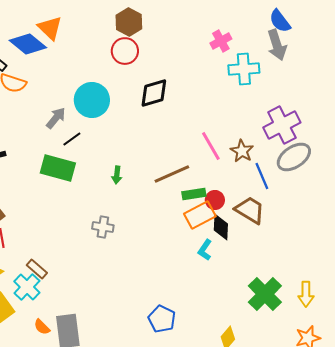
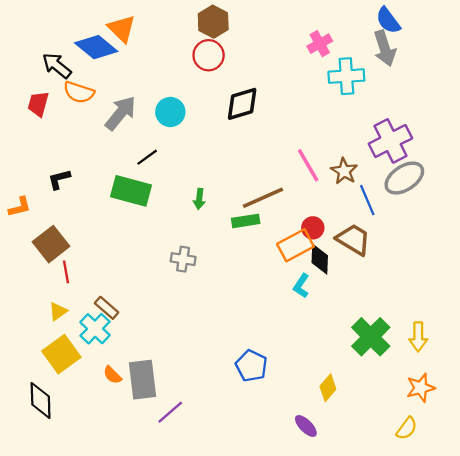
cyan circle: (92, 100) -> (170, 112), size x0.7
gray arrow: (56, 118) -> (120, 113), moved, size x1.4
green rectangle: (194, 194) -> (246, 221), moved

